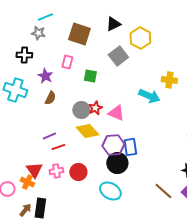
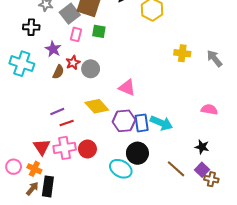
gray square: (118, 56) -> (70, 14), moved
green square: (90, 76) -> (99, 31), moved
cyan arrow: (149, 96) -> (161, 123), moved
red star: (95, 108) -> (73, 63), moved
gray circle: (81, 110) -> (91, 69), moved
black circle: (117, 163) -> (137, 153), moved
pink cross: (56, 171) -> (65, 148), size x1.5
orange cross: (27, 182) -> (34, 169), moved

